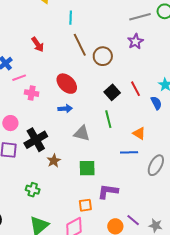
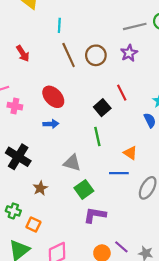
brown circle: (103, 56) -> (96, 55), moved
red line: (136, 89) -> (122, 93), moved
gray triangle: (82, 133) -> (72, 163), moved
black cross: (36, 140) -> (18, 157), turned -30
brown star: (54, 161) -> (40, 188), moved
green square: (87, 168) -> (84, 189), moved, turned -36
orange square: (85, 205) -> (33, 224), moved, turned 32

